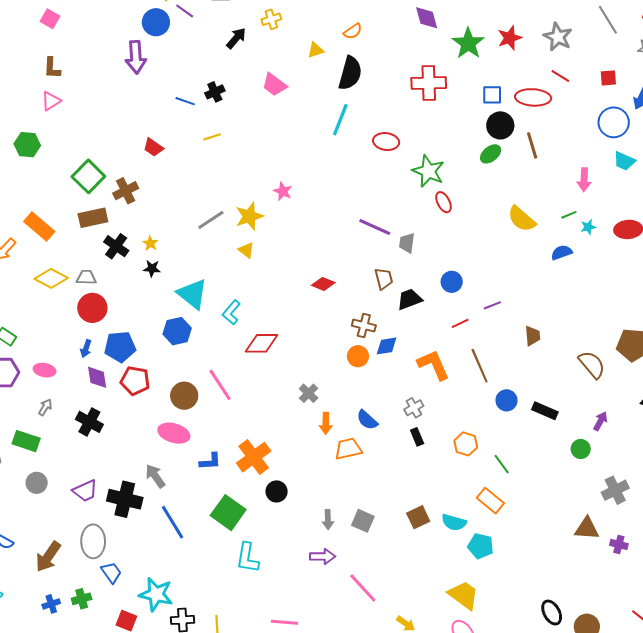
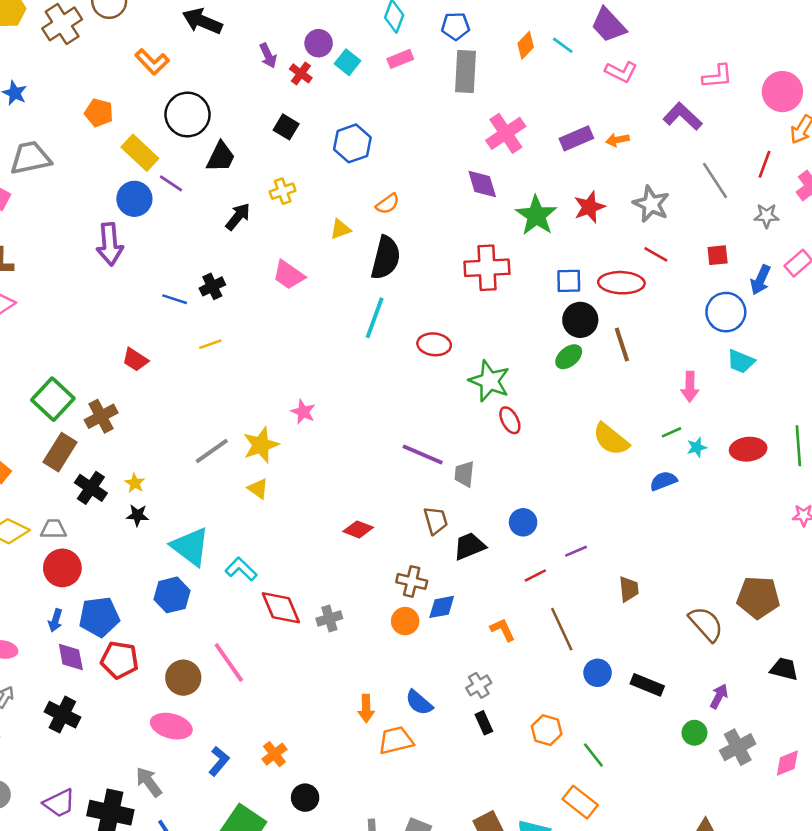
brown rectangle: (93, 218) -> (60, 452), turned -44
cyan L-shape: (231, 312) -> (241, 569), turned 95
red diamond: (262, 343) -> (281, 608), turned 68
orange L-shape: (434, 365) -> (503, 630), size x0.6
gray cross: (309, 393) -> (329, 618), moved, turned 30
orange cross: (254, 457) -> (274, 754), size x0.6
blue L-shape: (210, 461) -> (219, 761), turned -45
gray cross: (615, 490) -> (738, 747), moved

